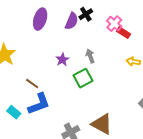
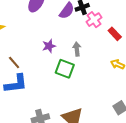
pink cross: (114, 24) -> (94, 20), moved
green square: (83, 78) -> (65, 69), turned 36

